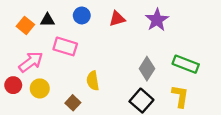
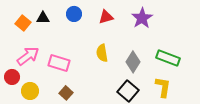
pink rectangle: (65, 46) -> (59, 63), moved
yellow semicircle: (93, 81) -> (102, 53), moved
yellow circle: (40, 88) -> (30, 91), moved

